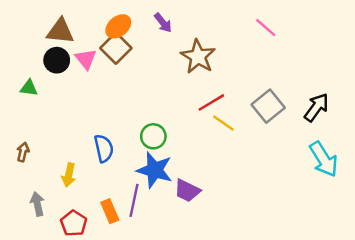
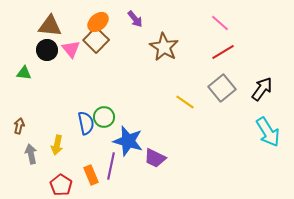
red line: (211, 102) -> (223, 52), moved
green circle: (153, 136) -> (104, 117), moved
gray arrow: (37, 204) -> (31, 154), moved

